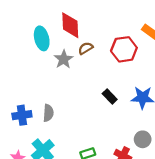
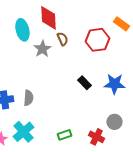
brown semicircle: (86, 48) -> (62, 39), turned 96

